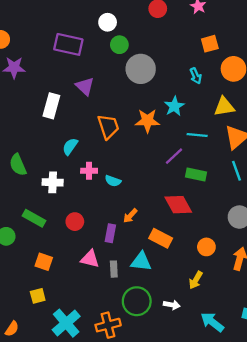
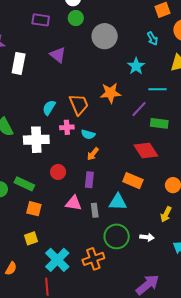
purple rectangle: (68, 44) -> (41, 20), size x0.7
green circle: (119, 45) -> (76, 18), moved
white rectangle: (51, 106) -> (19, 63), moved
orange star: (147, 121) -> (111, 93), moved
orange trapezoid: (108, 127) -> (79, 104), moved
white cross: (53, 182) -> (36, 140), size x1.4
orange arrow: (130, 216) -> (93, 154), moved
green rectangle: (34, 218) -> (24, 184), moved

